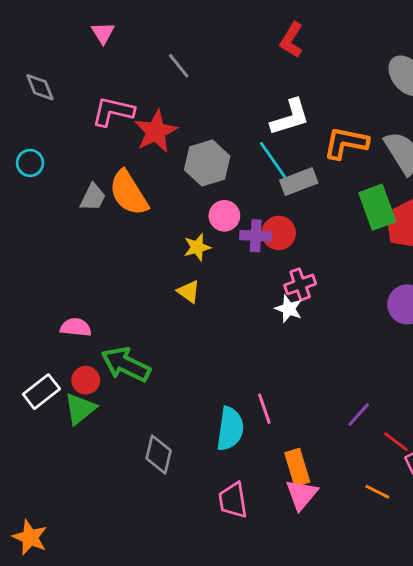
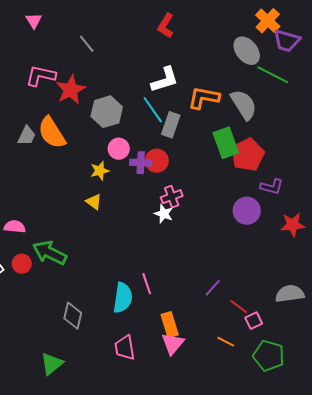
gray rectangle: (299, 182) -> (171, 125), turned -50
green triangle: (80, 409) -> (52, 364), moved

